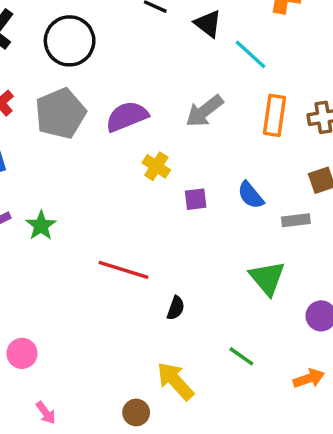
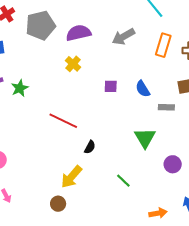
yellow cross: (156, 166) -> (73, 64), moved
orange arrow: (309, 378) -> (158, 213), moved
yellow arrow: (175, 381) -> (71, 177), moved, turned -105

